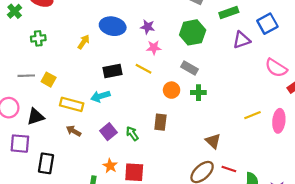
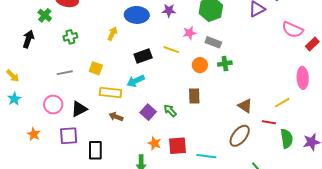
pink star: (154, 48) -> (189, 33), moved
yellow square: (49, 80) -> (96, 68), moved
yellow line: (253, 115) -> (282, 103), moved
red line: (229, 169) -> (269, 122), moved

